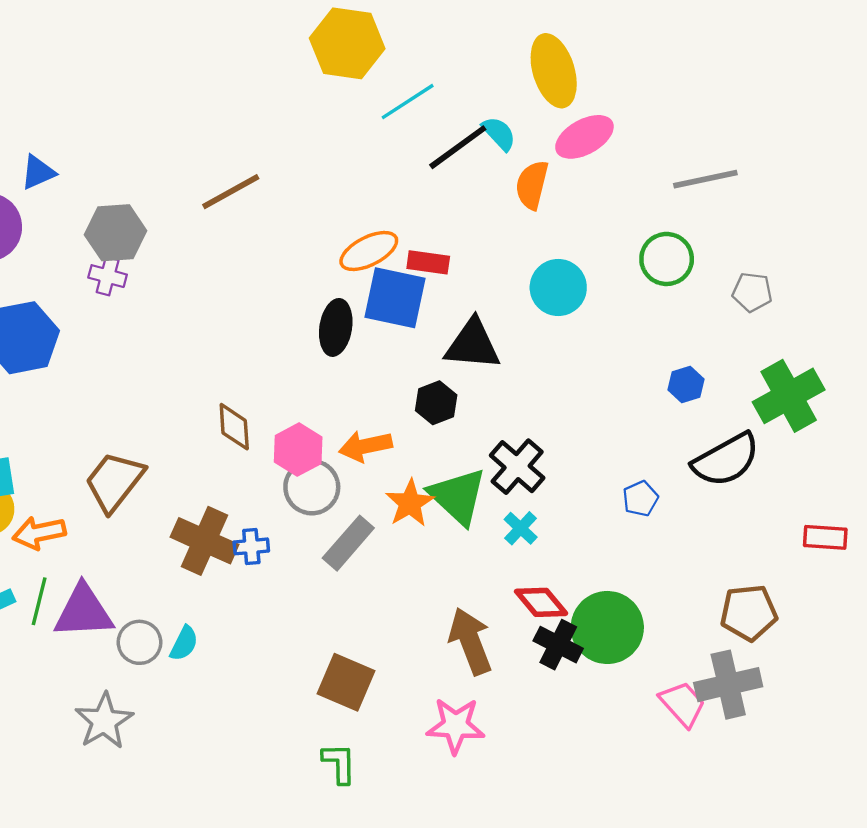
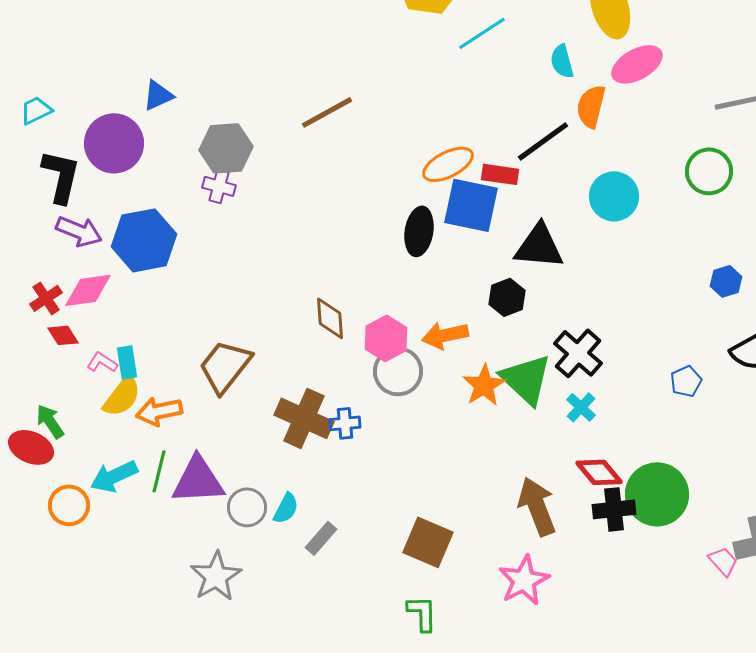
cyan semicircle: (499, 133) -> (562, 61), turned -152
black line: (458, 147) -> (543, 141), moved
gray rectangle: (348, 543) -> (321, 538), moved, size x0.7
black cross: (558, 645) -> (614, 509), turned -33
pink trapezoid: (683, 704) -> (723, 561), size x0.7
pink star: (456, 726) -> (524, 580), turned -30

